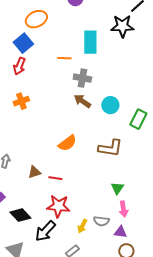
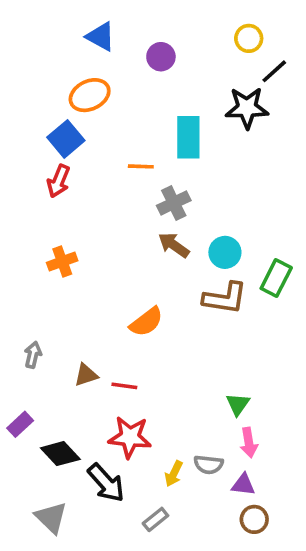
gray cross: (82, 78) -> (174, 203), turned -36
orange cross: (21, 101) -> (62, 262), moved
brown L-shape: (110, 148) -> (225, 298), moved
black arrow: (45, 231) -> (106, 483), turned -85

